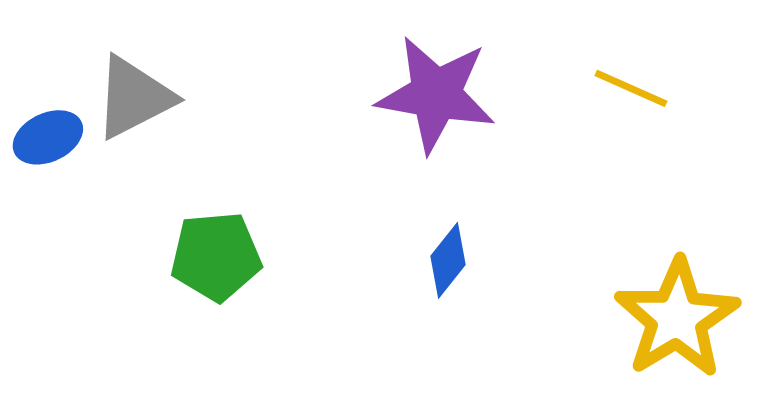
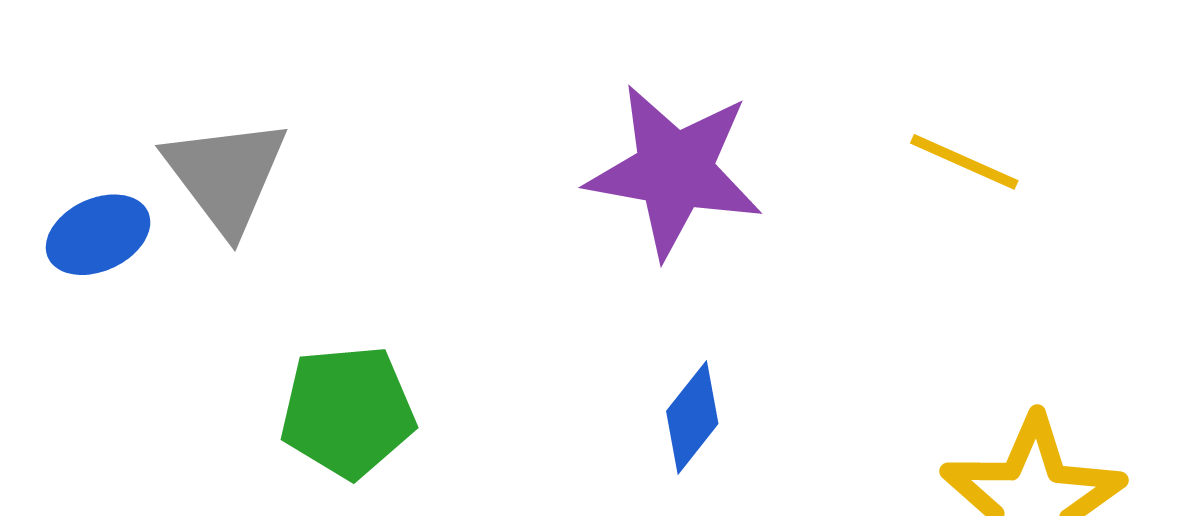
gray triangle: (134, 97) -> (226, 175), turned -40

